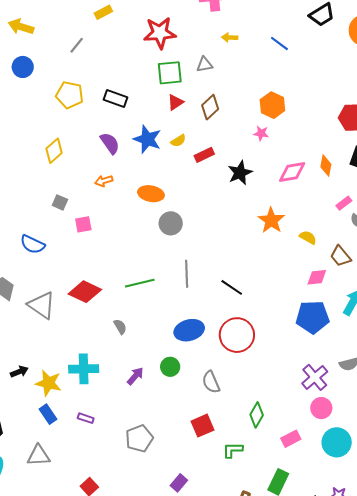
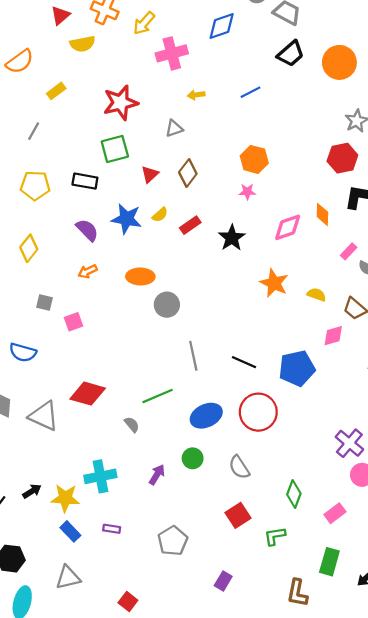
blue line: (279, 43) -> (250, 92), turned -54
green square: (170, 73) -> (115, 149), moved
green line: (140, 283) -> (158, 396), moved
blue pentagon: (313, 317) -> (297, 368), moved

